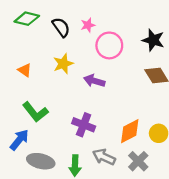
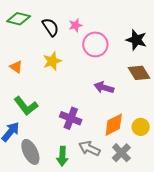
purple arrow: (94, 81) -> (104, 88), moved
gray ellipse: (41, 161) -> (30, 152), turned 50

